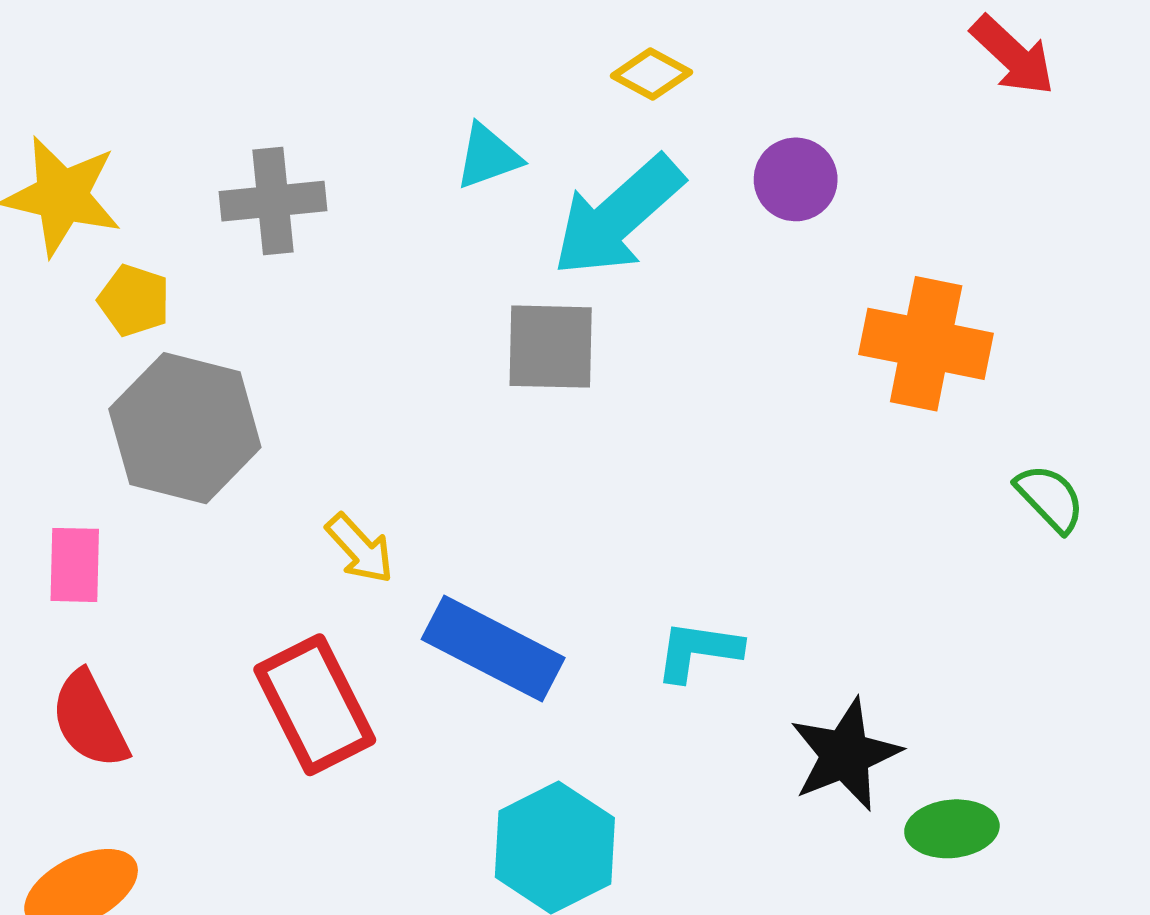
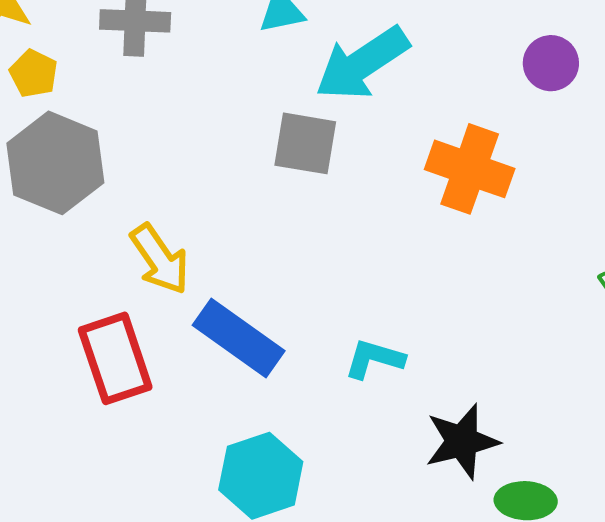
purple circle: (796, 179) -> (551, 63), moved
orange cross: (926, 344) -> (470, 169), moved
yellow arrow: (360, 549) -> (160, 259), size x1.4

